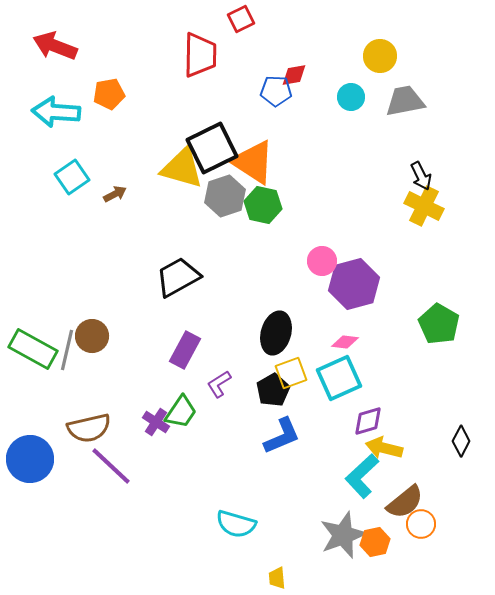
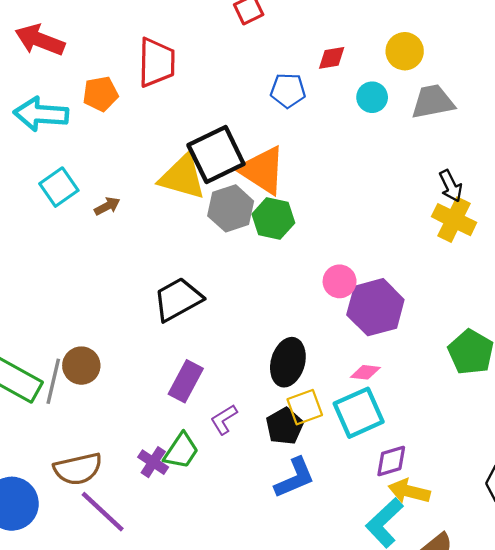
red trapezoid: (200, 55) -> (157, 62), moved
red diamond: (294, 75) -> (332, 58), moved

